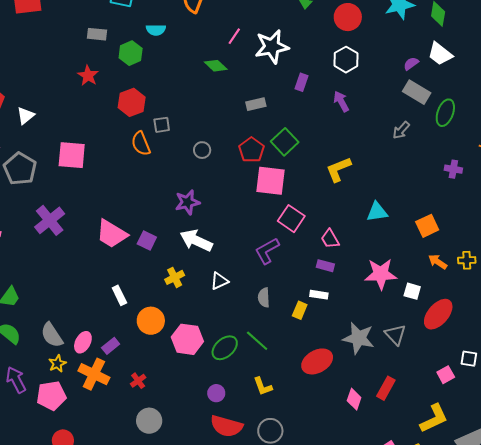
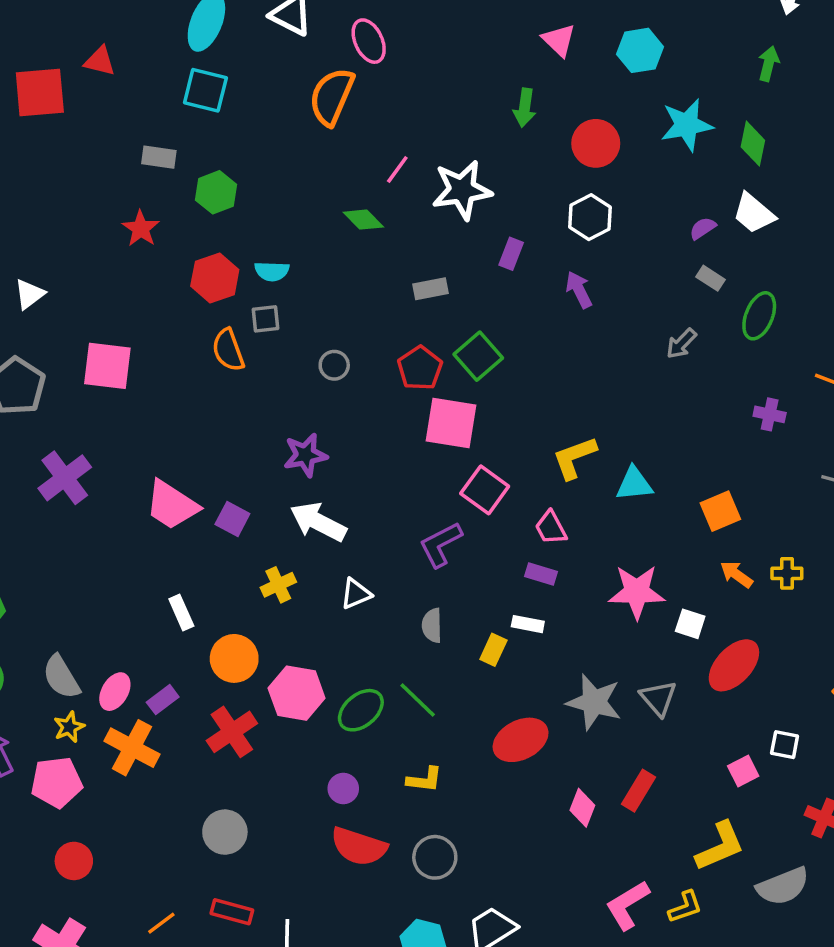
cyan semicircle: (156, 30) -> (272, 271), moved
gray rectangle: (417, 92) -> (711, 278), size x0.6
yellow L-shape: (339, 169) -> (574, 458), moved
red cross: (138, 381) -> (232, 732), moved, size x1.8
yellow L-shape: (263, 386) -> (425, 780), turned -65

